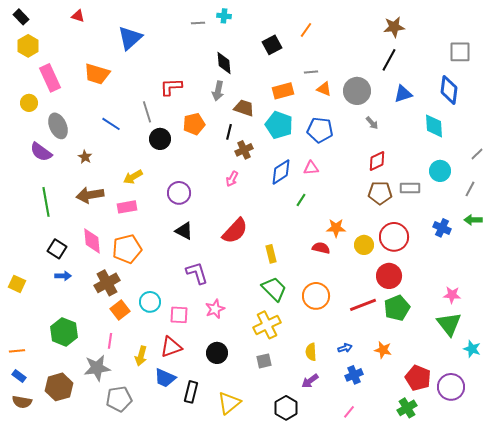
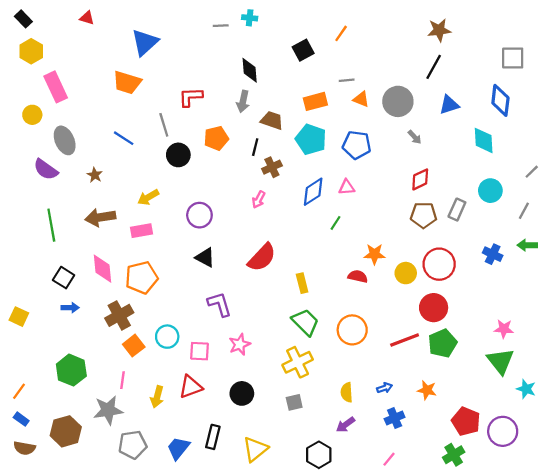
orange trapezoid: (97, 74) -> (127, 82), moved
gray rectangle: (410, 188) -> (457, 210), turned -66
orange line: (17, 351) -> (19, 391), turned -49
blue trapezoid: (165, 378) -> (178, 448), moved, turned 105

